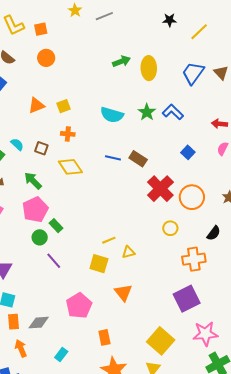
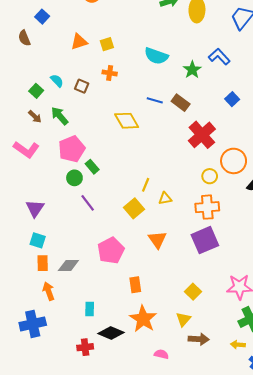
green star: (147, 112) -> (192, 70), moved
yellow diamond: (70, 167) -> (127, 121), moved
green arrow: (33, 181) -> (60, 116), moved
orange circle: (192, 197) -> (234, 161), moved
yellow line: (109, 240) -> (146, 185), turned -48
orange cross: (194, 259) -> (207, 207), moved
yellow square: (99, 264) -> (134, 208), turned 30
purple square: (187, 299) -> (205, 240), moved
yellow square: (161, 341) -> (193, 292), size x0.6
cyan rectangle: (61, 355) -> (90, 309), moved, turned -40

